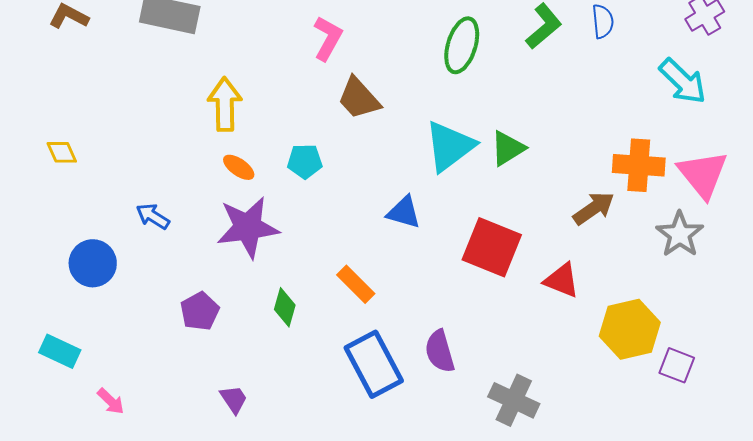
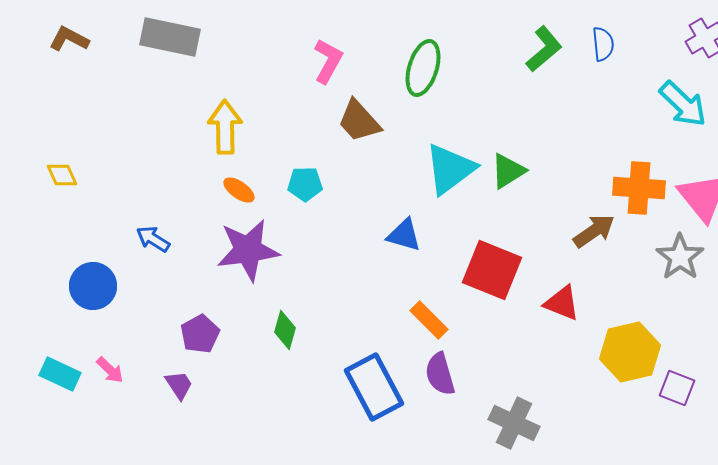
green ellipse: (462, 45) -> (423, 68), moved
orange rectangle: (356, 284) -> (429, 320), moved
purple trapezoid: (234, 399) -> (179, 385), moved
pink arrow: (111, 401) -> (110, 370), moved

